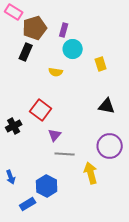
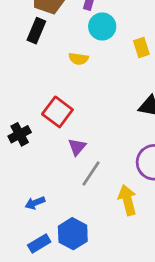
gray line: (65, 154) -> (91, 173), turned -60
blue arrow: (11, 177) -> (35, 203), moved, turned 88
blue hexagon: (47, 186) -> (73, 234), moved

